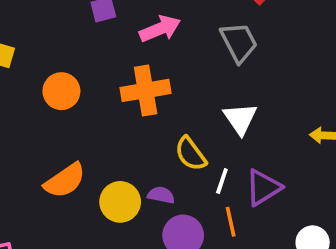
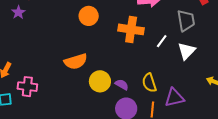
white triangle: (240, 119) -> (186, 51), moved
yellow semicircle: (191, 154) -> (149, 83), moved
white line: (222, 181) -> (162, 41), moved

